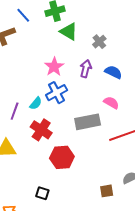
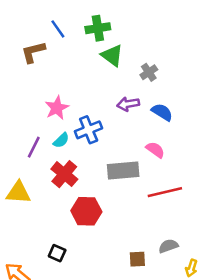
pink star: (54, 67) -> (57, 108), moved
purple arrow: (86, 69) -> (128, 104), turned -120

